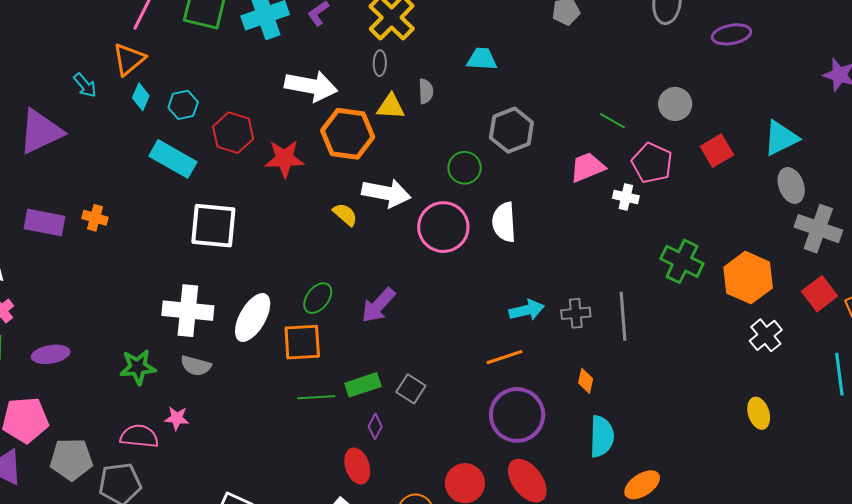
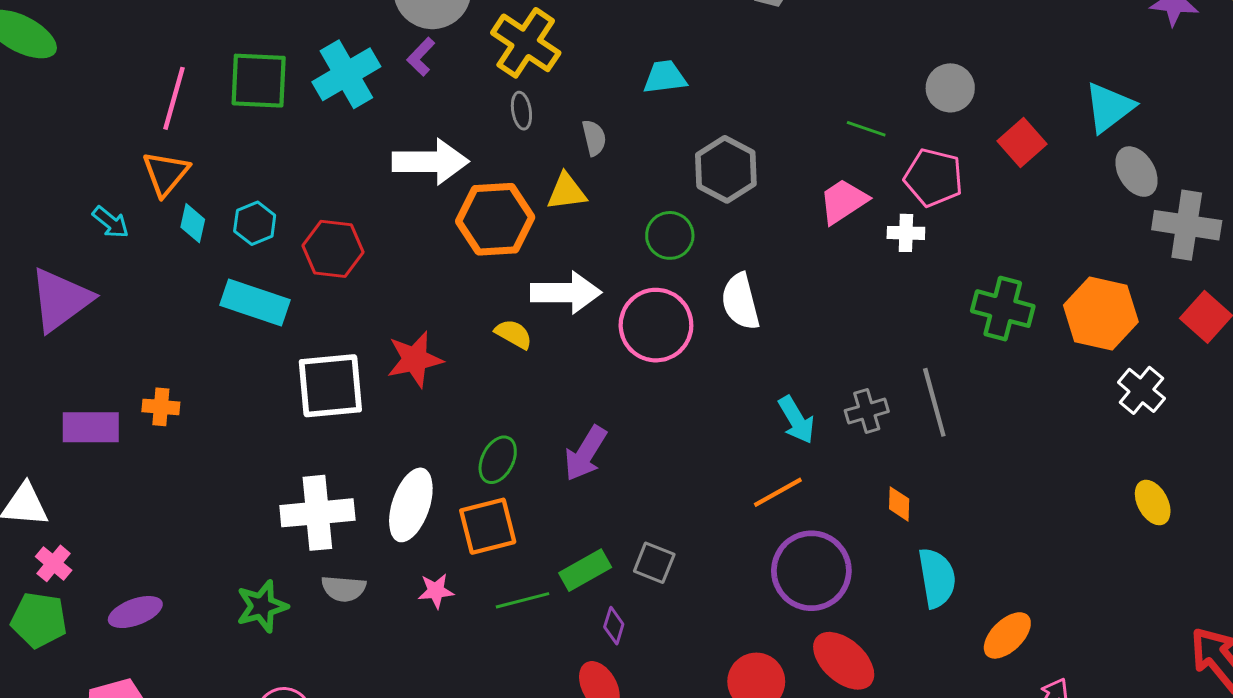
yellow triangle: (391, 107) -> (567, 192), moved
red star: (285, 159) -> (415, 359), moved
cyan arrow: (527, 310) -> (796, 420), turned 84
pink star: (177, 418) -> (436, 591), moved

